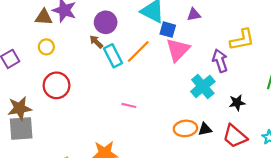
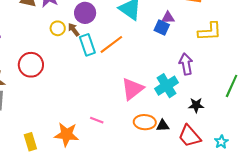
blue square: (168, 30) -> (162, 27), moved
yellow L-shape: (242, 40) -> (210, 31), moved
yellow circle: (46, 47) -> (58, 28), moved
pink triangle: (178, 50) -> (132, 89), moved
pink line: (129, 105) -> (97, 120), moved

